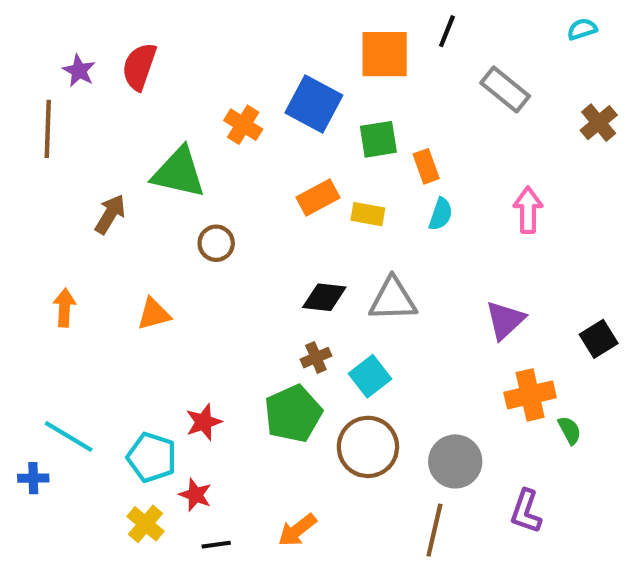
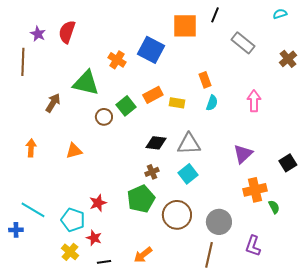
green square: (378, 139) -> (126, 106), moved, turned -30
cyan square: (370, 376) -> (188, 174), moved

